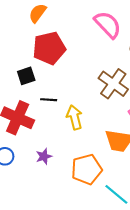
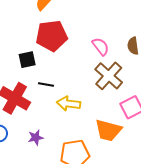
pink semicircle: (108, 25) -> (101, 46), moved, size x0.7
yellow arrow: (74, 117) -> (69, 104), turned -75

